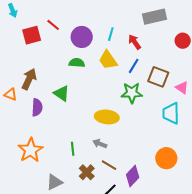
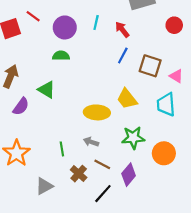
yellow trapezoid: (108, 60) -> (127, 99), moved
green star: (132, 93) -> (133, 138), moved
purple semicircle: (37, 107) -> (21, 106), turned 36

